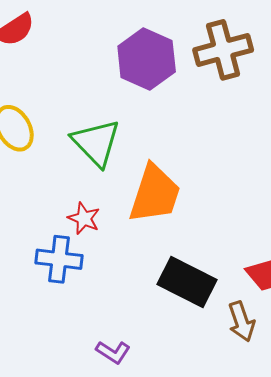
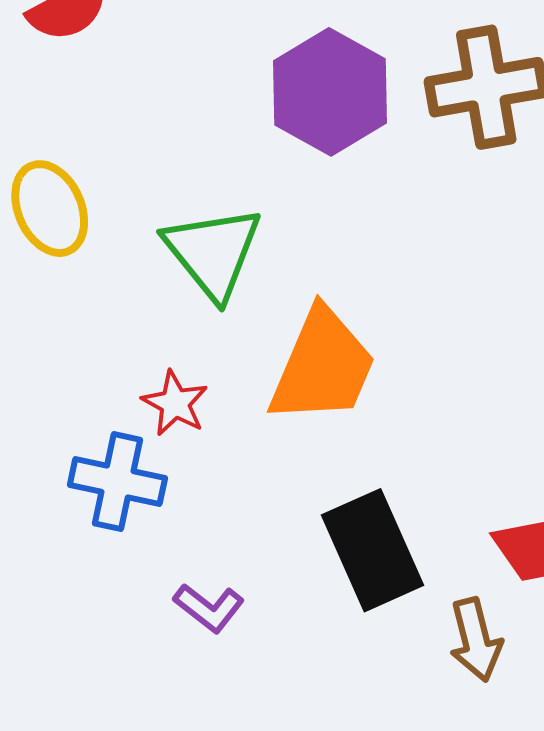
black rectangle: (187, 282) -> (372, 550), turned 34
purple L-shape: (113, 352) -> (209, 608), moved

